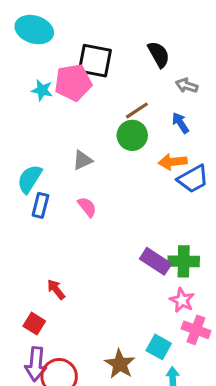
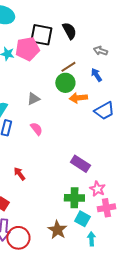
black semicircle: (159, 54) -> (69, 31), moved
orange arrow: (173, 162) -> (78, 98), moved
green cross: (184, 261) -> (74, 198), moved
red arrow: (56, 289) -> (19, 174), moved
pink cross: (196, 330) -> (106, 208), turned -30

